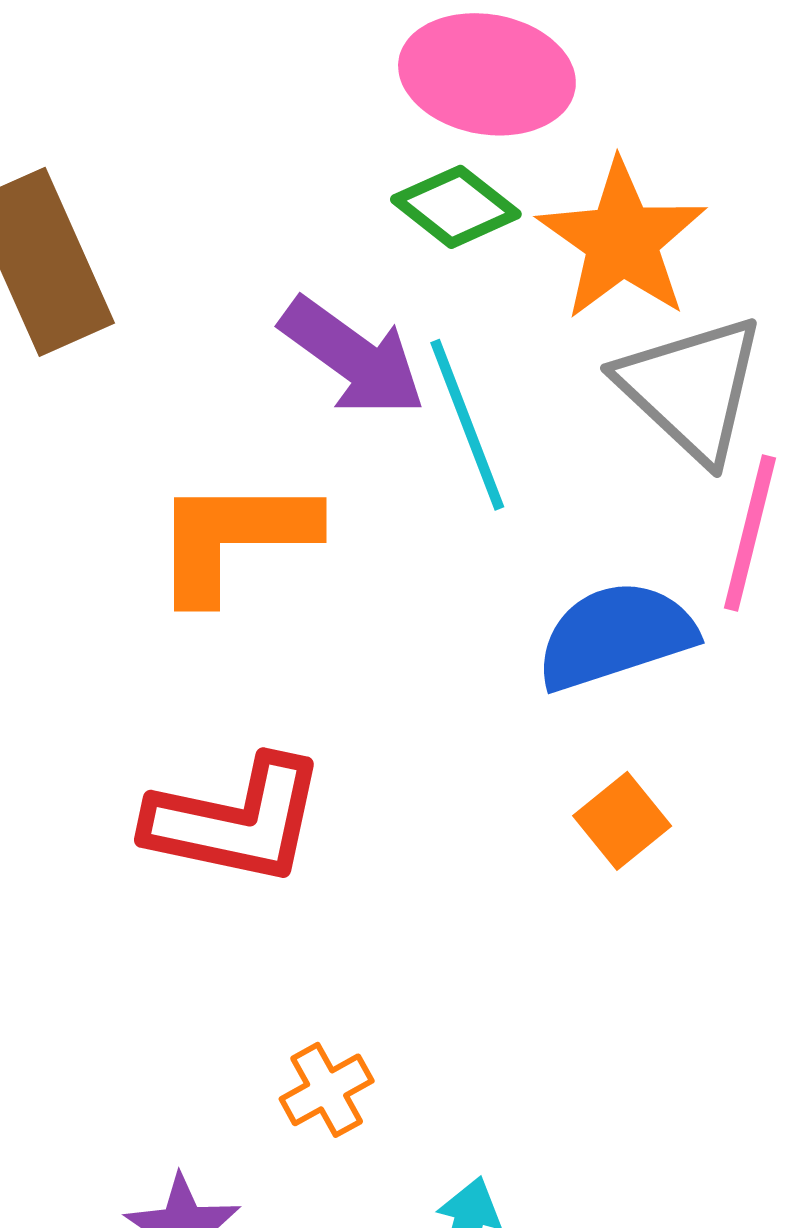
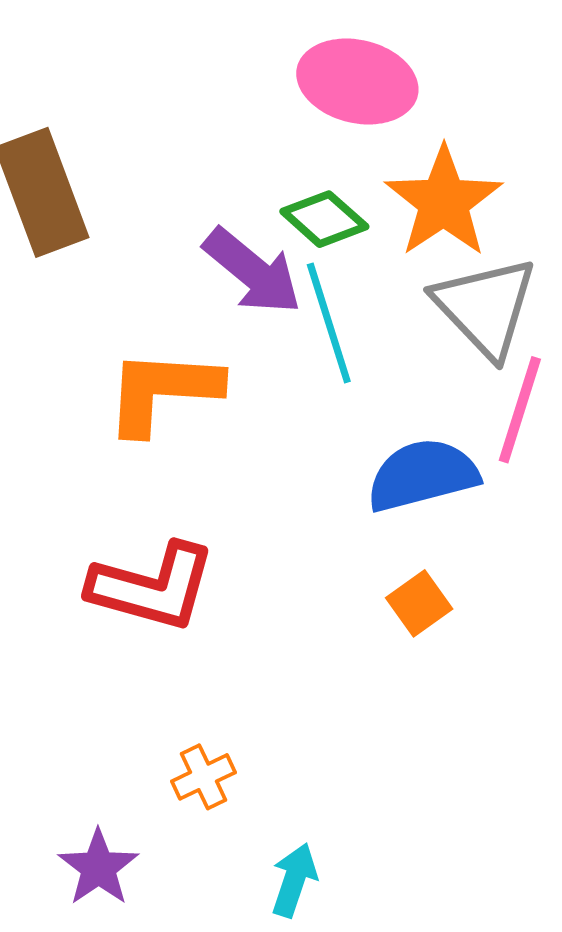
green diamond: (456, 207) -> (324, 219), moved

